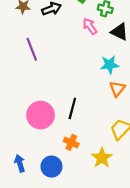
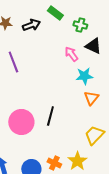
pink arrow: (90, 26) -> (71, 54), moved
orange cross: (71, 142) -> (54, 163), moved

